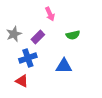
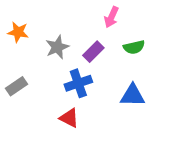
pink arrow: (50, 14) -> (111, 17), turned 48
green semicircle: (73, 35) -> (134, 47), moved

